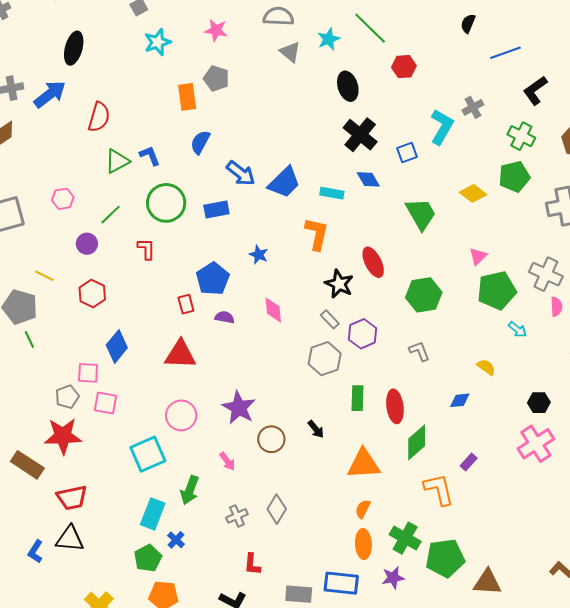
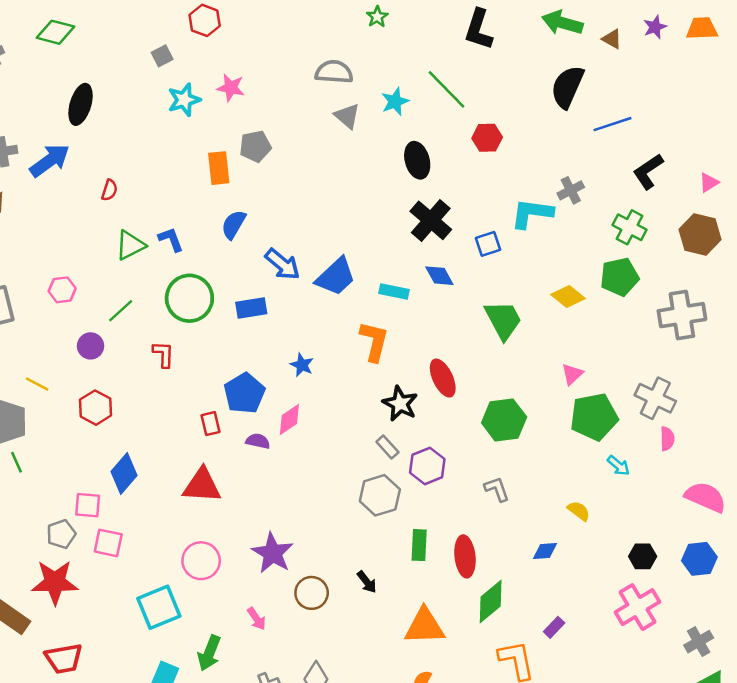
black semicircle: (468, 24) -> (567, 87), size x1.8
pink star: (216, 30) -> (231, 88), moved
gray pentagon: (216, 78) -> (255, 146), turned -30
red semicircle: (99, 117) -> (109, 190), size x0.6
cyan L-shape: (442, 127) -> (532, 213), turned -114
pink diamond: (273, 310) -> (289, 419), moved, turned 60

